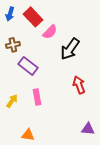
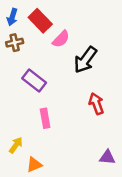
brown cross: (13, 45) -> (15, 43), moved
yellow arrow: (12, 101) -> (16, 145), moved
orange triangle: (28, 135) -> (34, 165), turned -32

